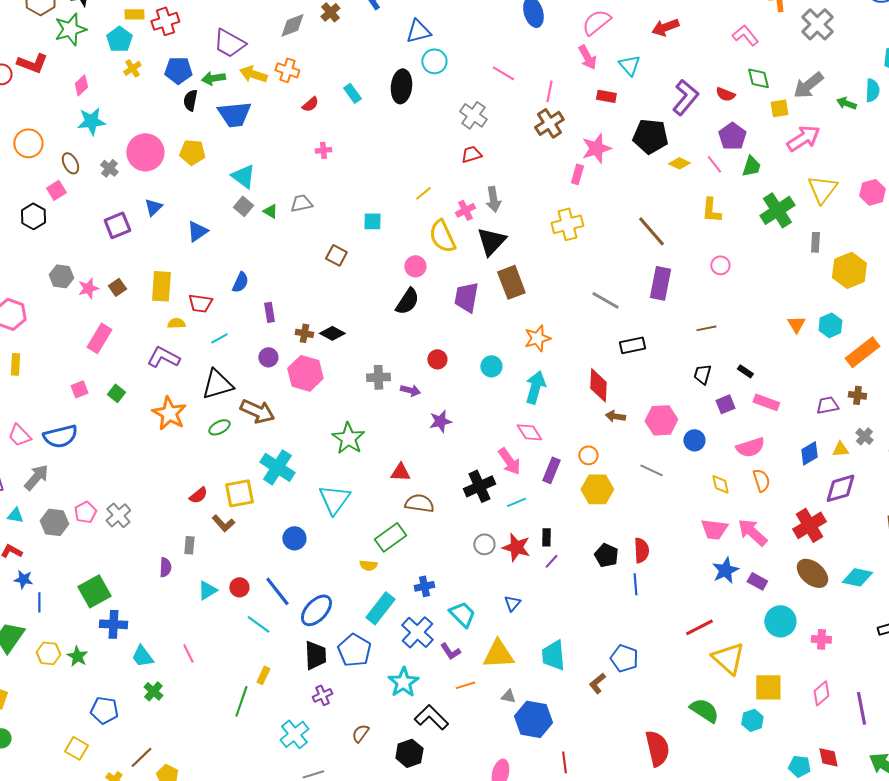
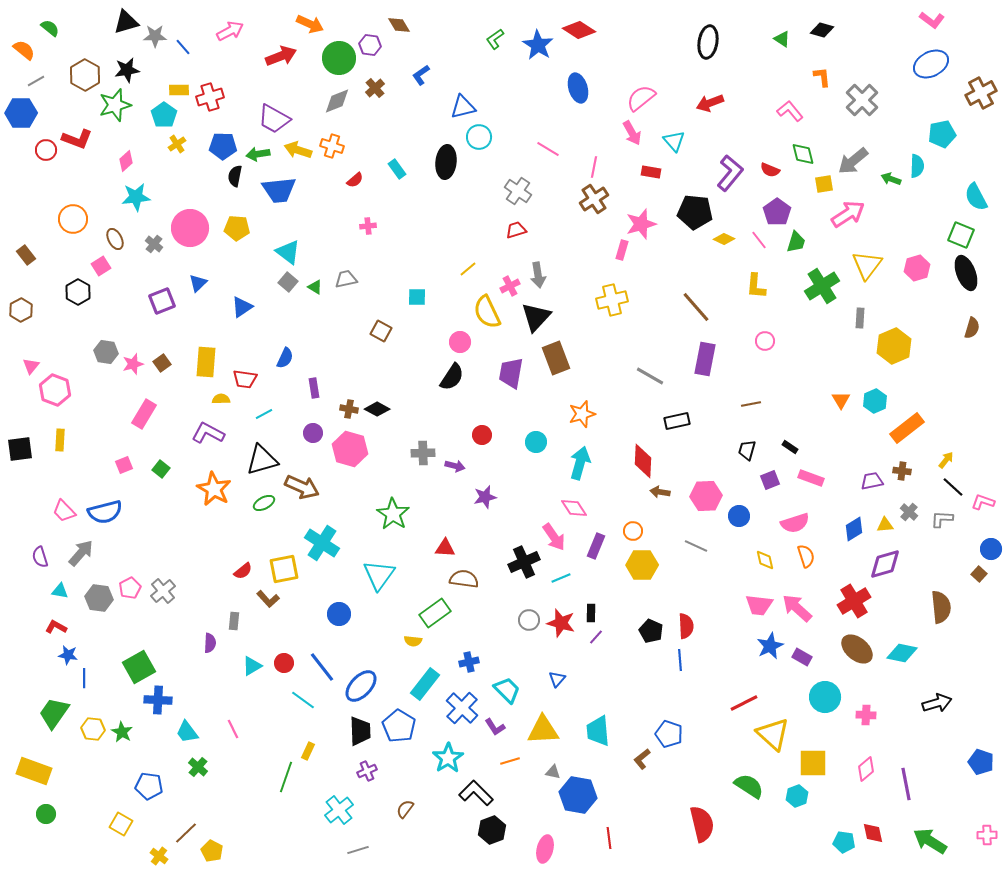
black hexagon: (409, 753) -> (492, 830), moved

